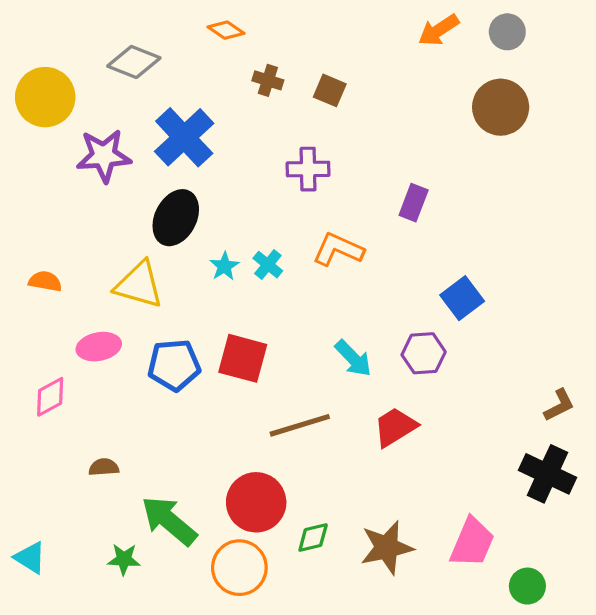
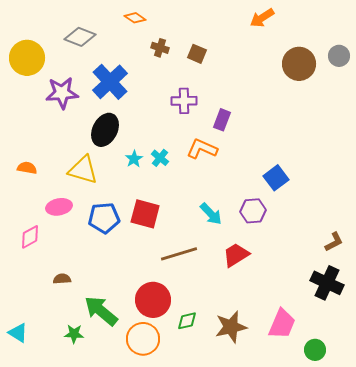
gray circle: (507, 32) -> (339, 56), moved
purple rectangle: (414, 203) -> (222, 120), moved

